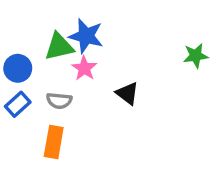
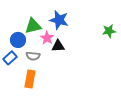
blue star: (86, 36) -> (59, 20), moved
blue circle: (18, 68) -> (18, 40), moved
black triangle: (127, 93) -> (58, 46), moved, turned -40

